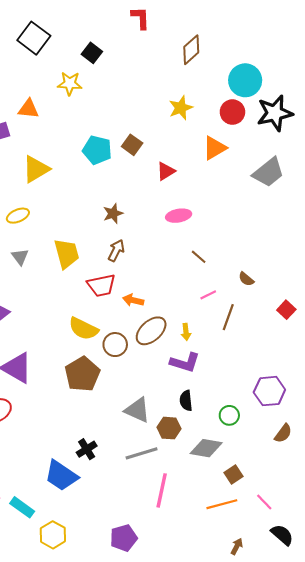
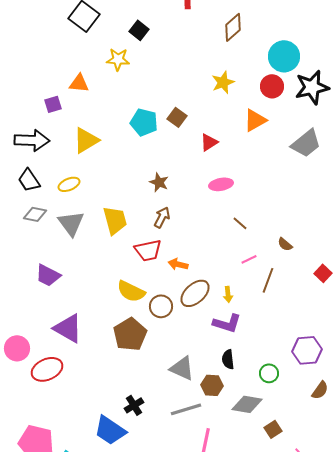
brown star: (113, 213) -> (159, 182), turned -30
gray triangle: (20, 257) -> (71, 223), size x1.6

